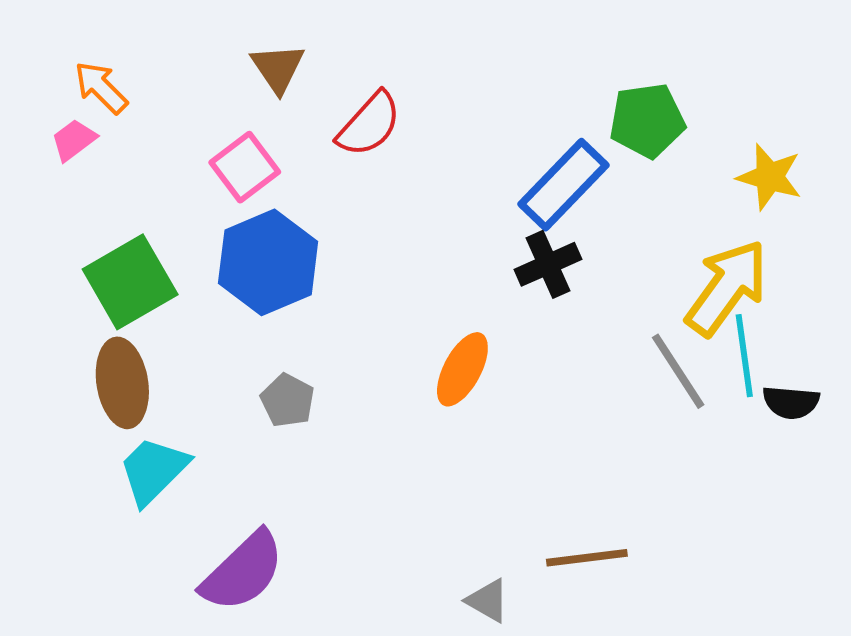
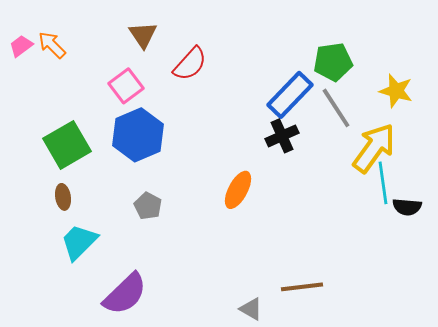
pink trapezoid: (74, 140) -> (21, 46), moved
gray line: (678, 371) -> (336, 108), moved
brown ellipse: (122, 383) -> (63, 197), size x0.6

